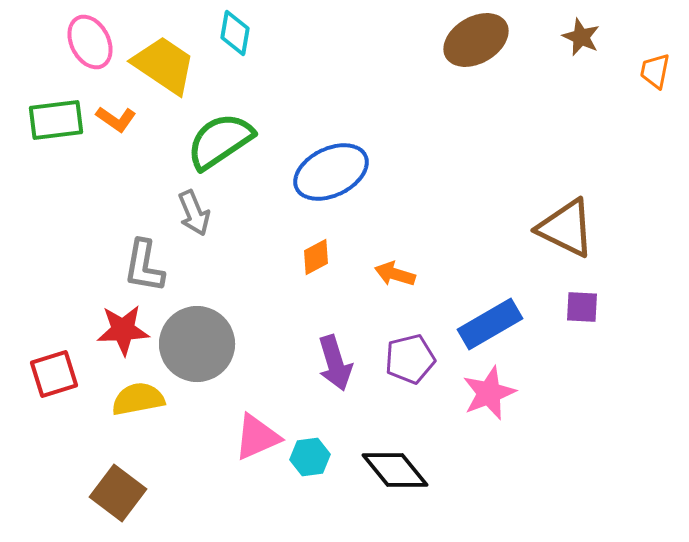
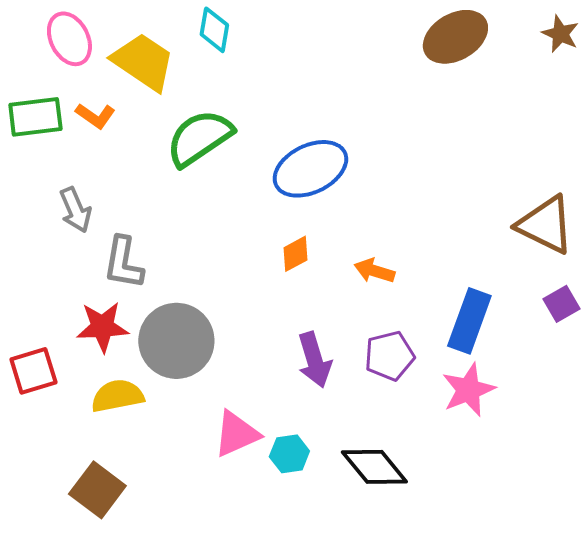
gray arrow: (194, 213) -> (75, 210), moved
purple square: (582, 307) -> (561, 304), turned -33
blue rectangle: (490, 324) -> (469, 321), turned -40

